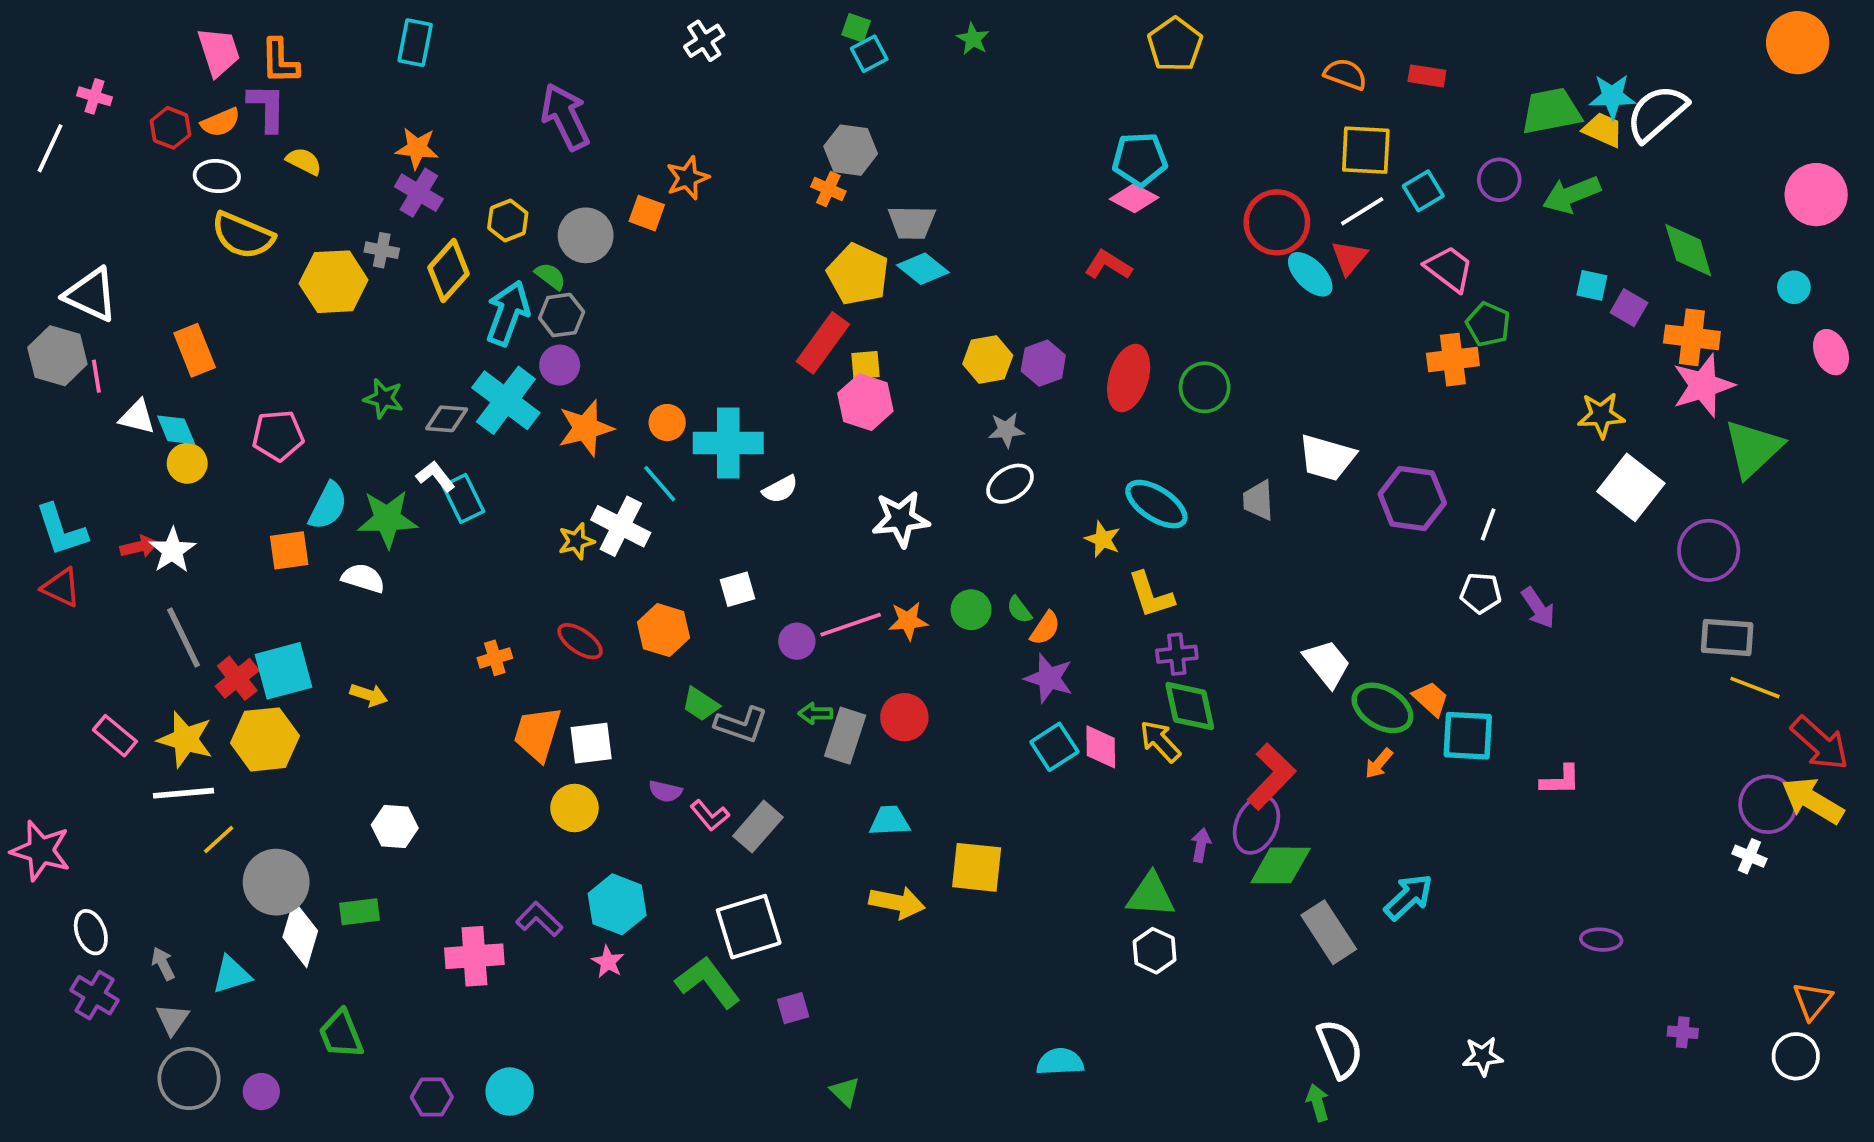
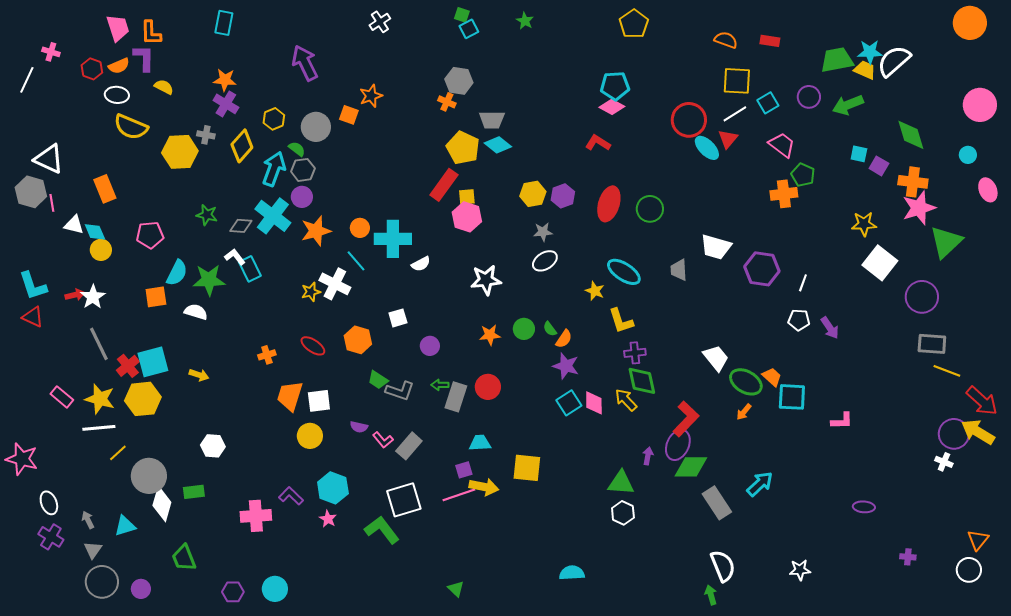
pink line: (851, 625) -> (459, 495), moved
purple square: (793, 1008) -> (464, 470), moved

